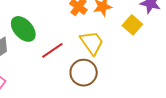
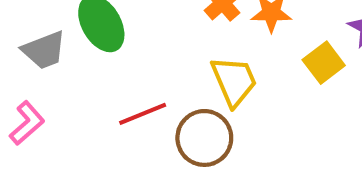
red line: (52, 50) -> (143, 114), moved

